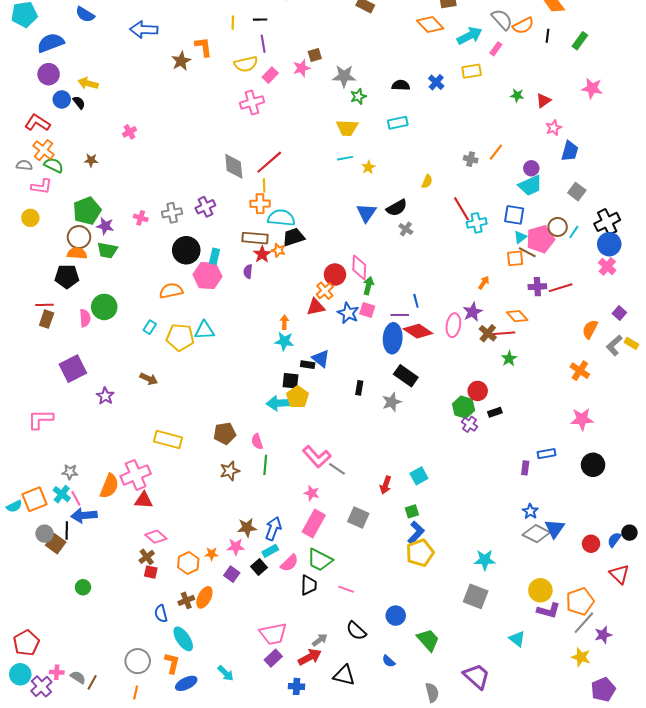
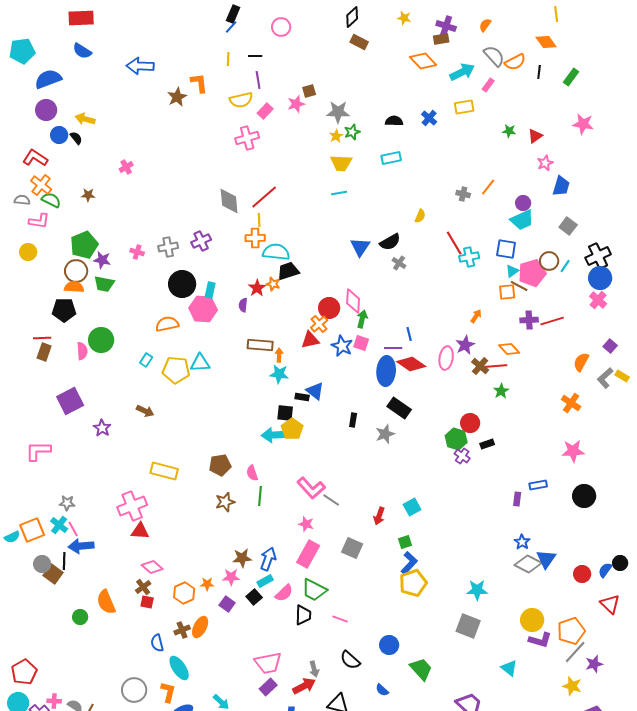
yellow star: (368, 167) -> (336, 136), moved
brown rectangle: (255, 238) -> (260, 345), moved
orange semicircle: (109, 486) -> (106, 602), moved, turned 135
gray arrow: (320, 640) -> (314, 669), turned 112

